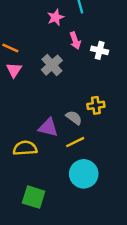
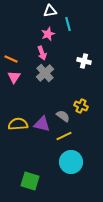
pink arrow: (75, 41) -> (42, 53), moved
yellow cross: (96, 105) -> (81, 106), turned 32
yellow semicircle: (25, 148) -> (18, 124), moved

